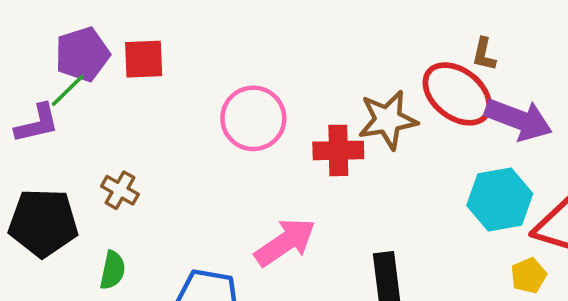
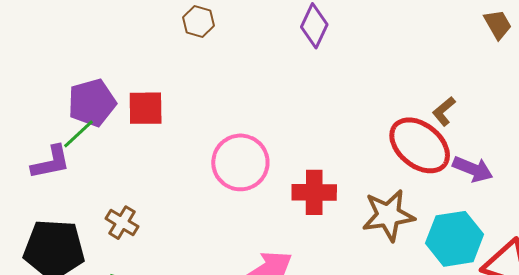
brown L-shape: (484, 54) -> (444, 111), turned 36
purple arrow: (519, 119) -> (473, 169), size x0.7
brown star: (388, 120) -> (388, 215), moved

